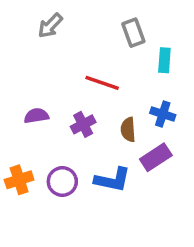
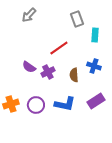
red line: (102, 83) -> (59, 48), turned -54
purple semicircle: (36, 116) -> (29, 67), moved, turned -136
purple rectangle: (156, 157) -> (96, 101), moved

